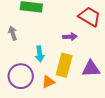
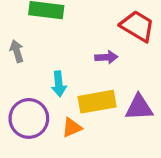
yellow rectangle: (64, 65) -> (97, 102), turned 65

